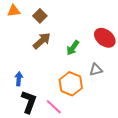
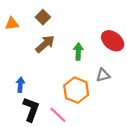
orange triangle: (14, 11) -> (12, 24), moved
green arrow: (73, 48) -> (78, 51), turned 147

